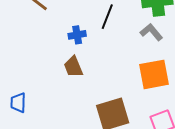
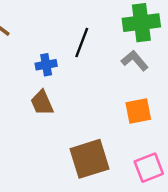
orange square: (154, 74) -> (138, 111), size x0.7

